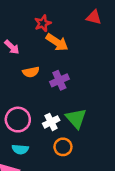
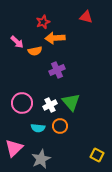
orange arrow: (57, 42) -> (55, 38), turned 144
orange semicircle: (31, 72) -> (35, 51), moved
cyan semicircle: (20, 149) -> (38, 128), moved

